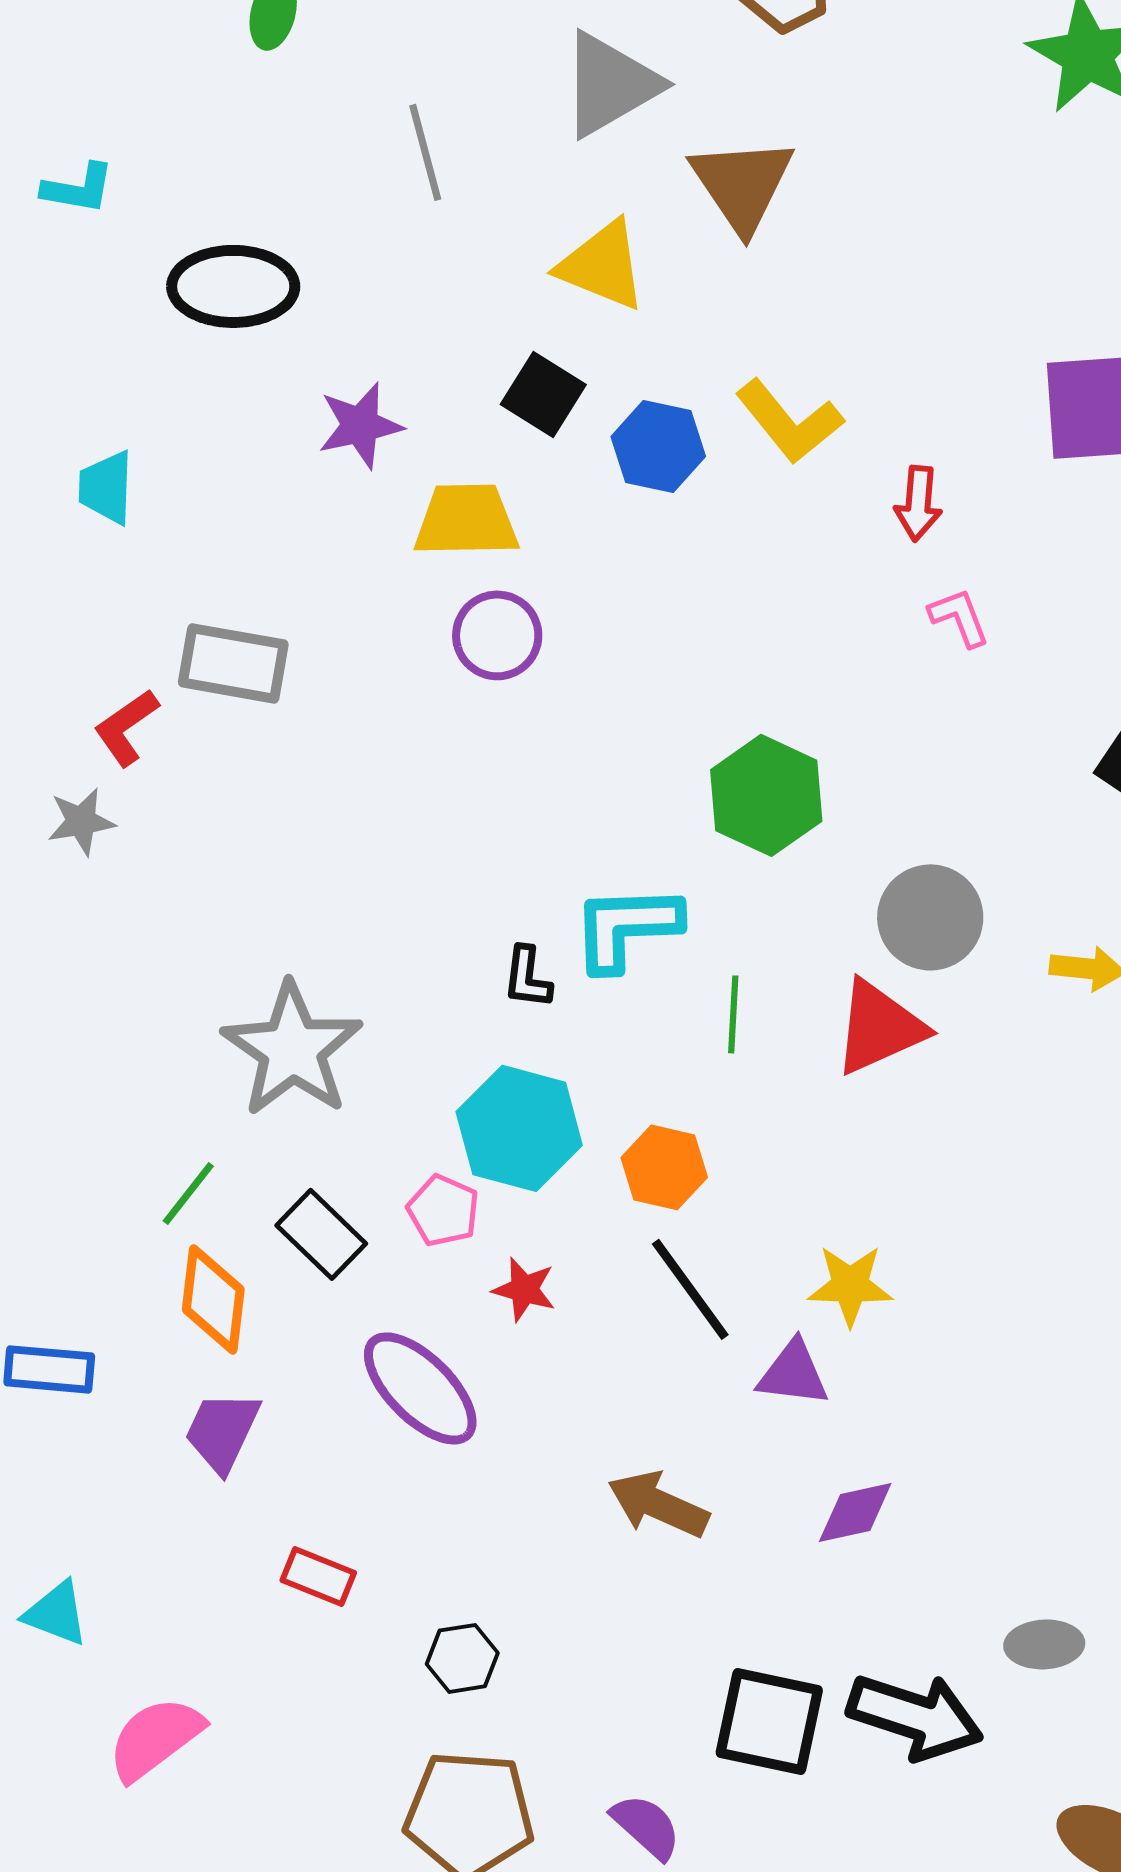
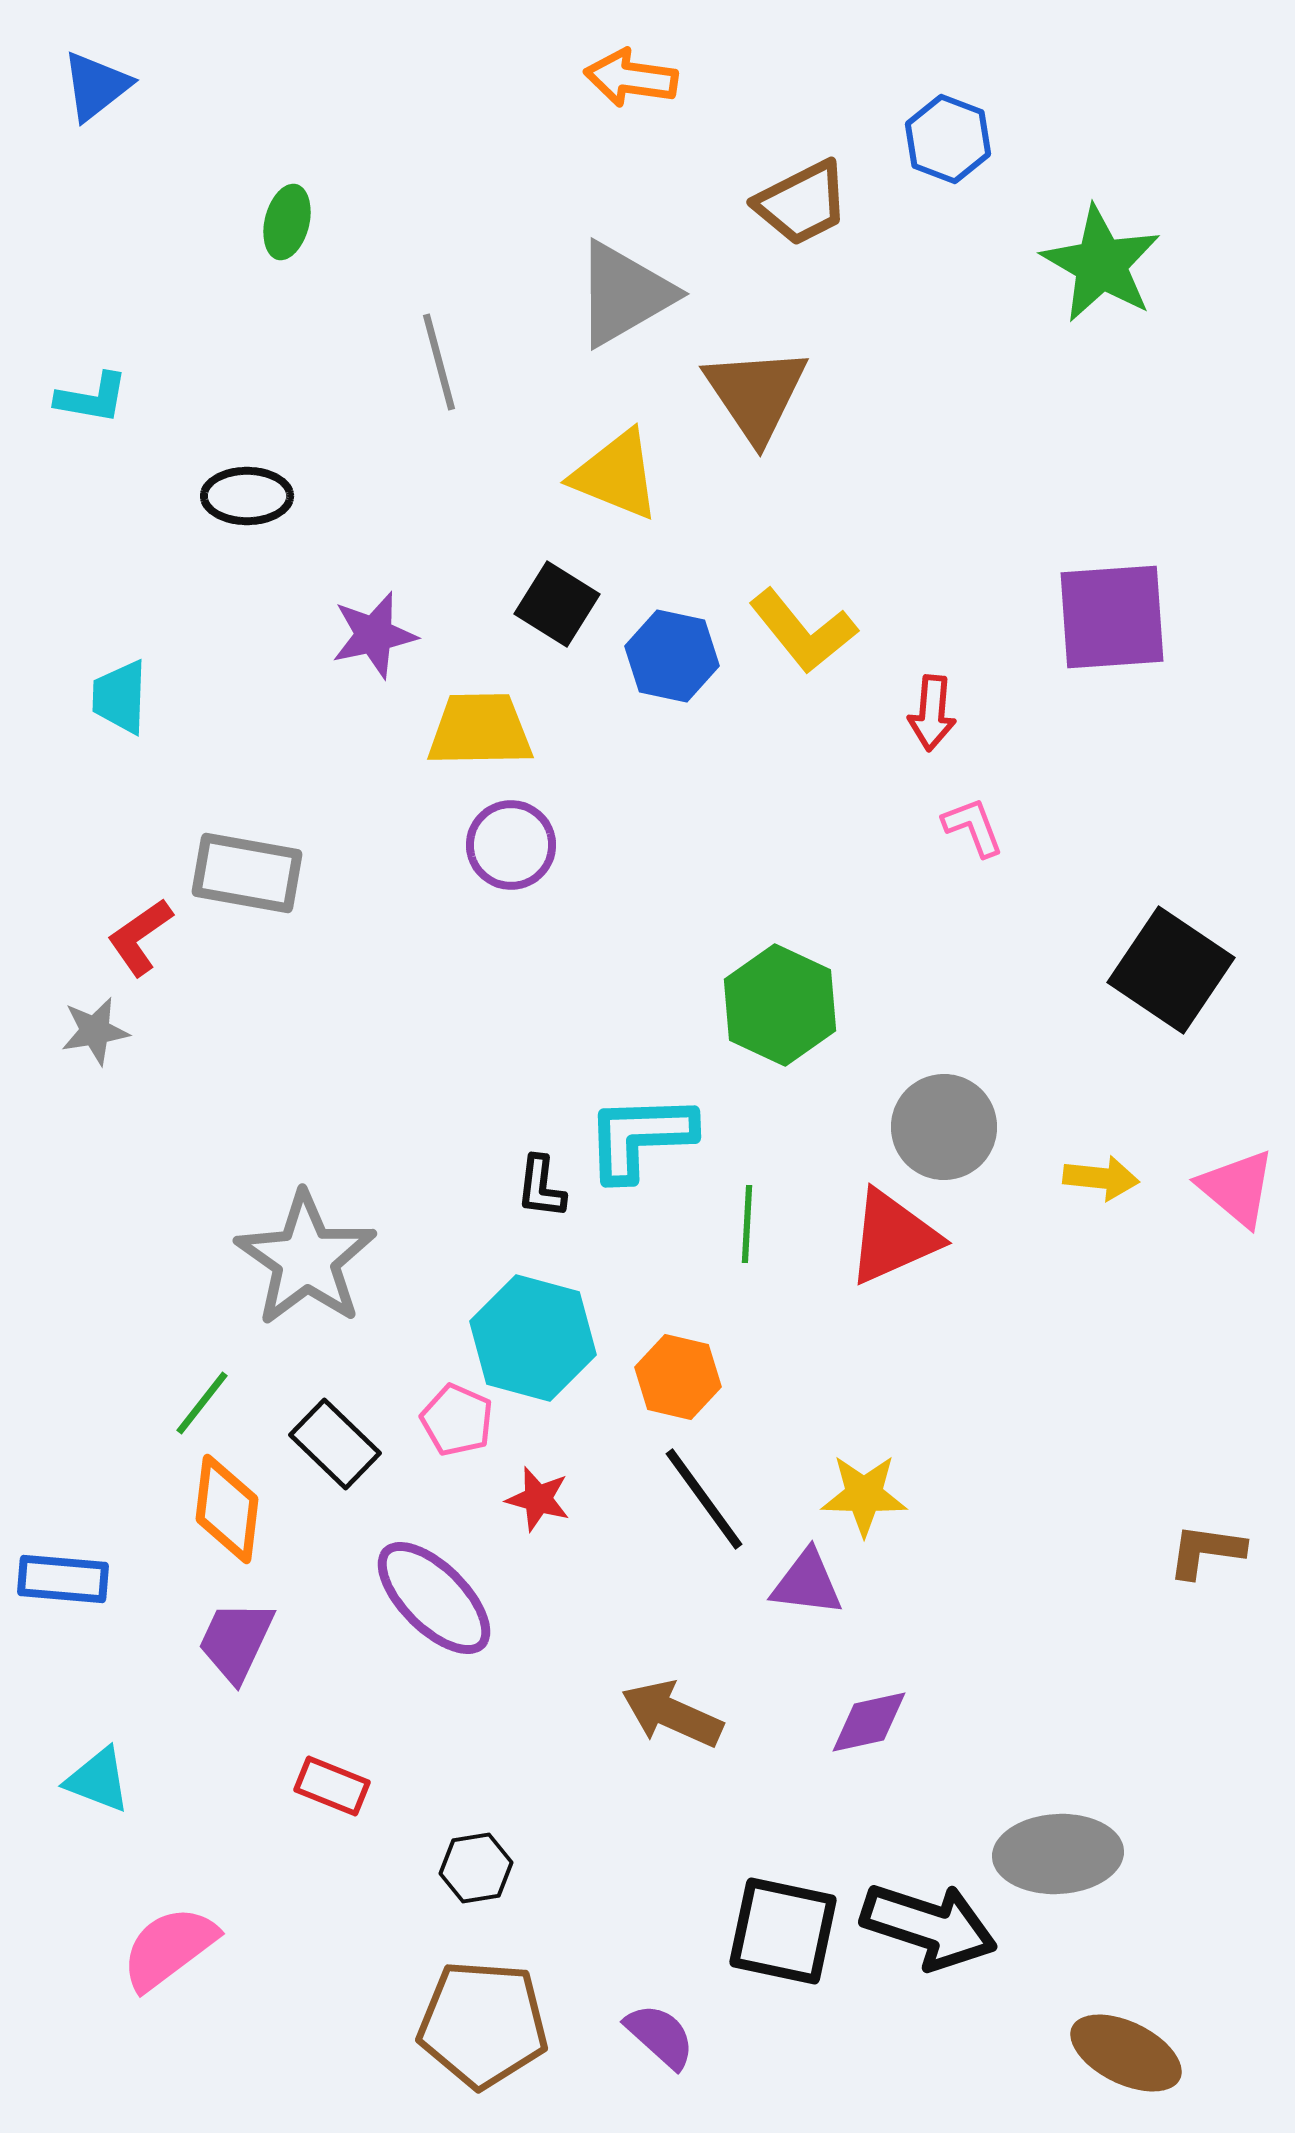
black ellipse: (233, 286) -> (247, 496), size x0.7
cyan triangle: (56, 1613) -> (98, 1780), moved
gray ellipse: (1044, 1644) -> (1058, 1854), size x1.6

